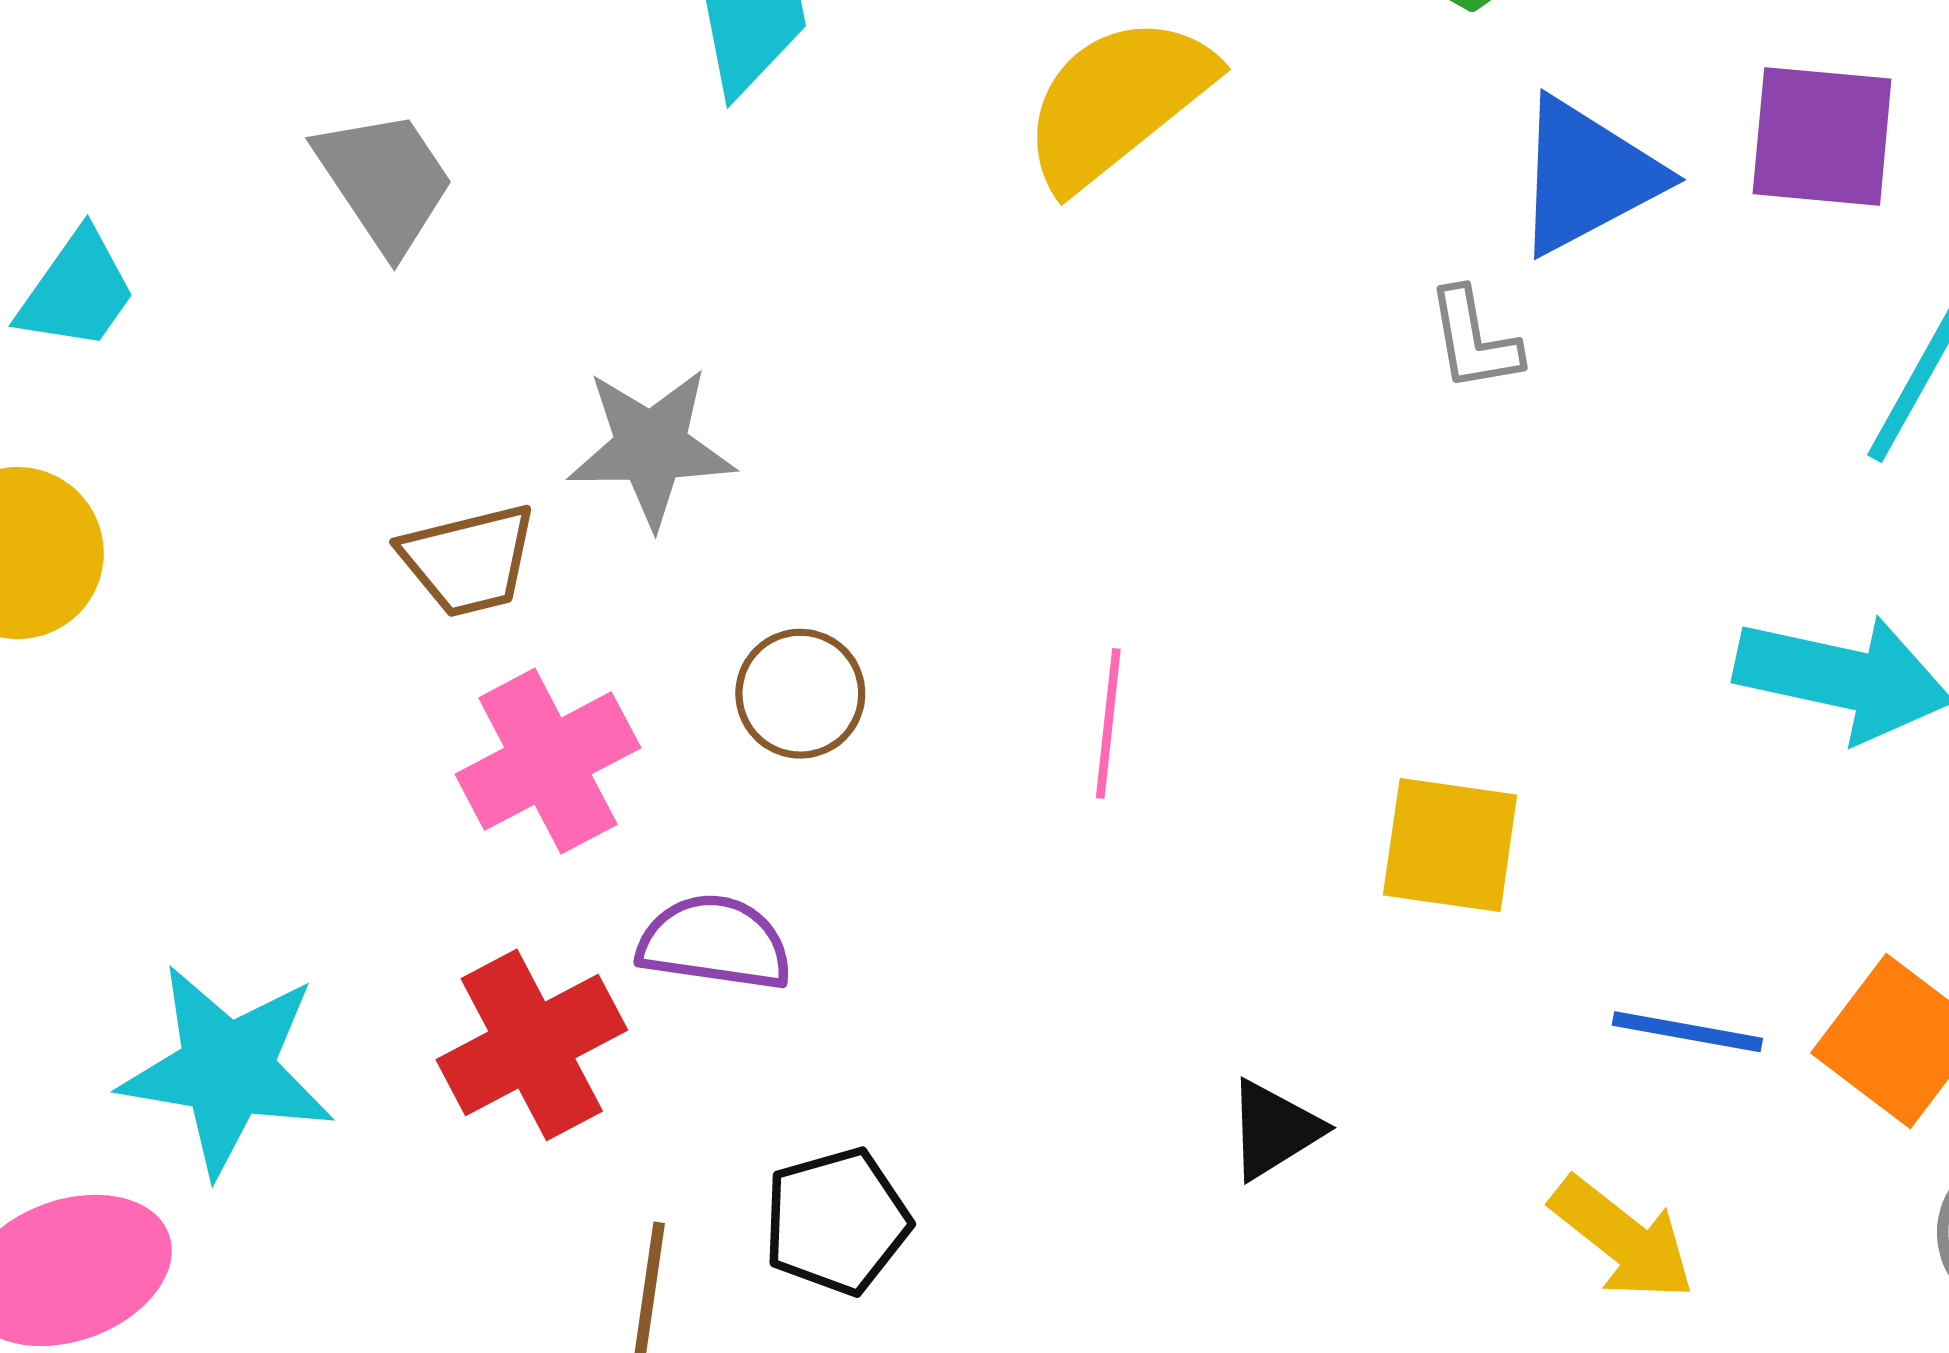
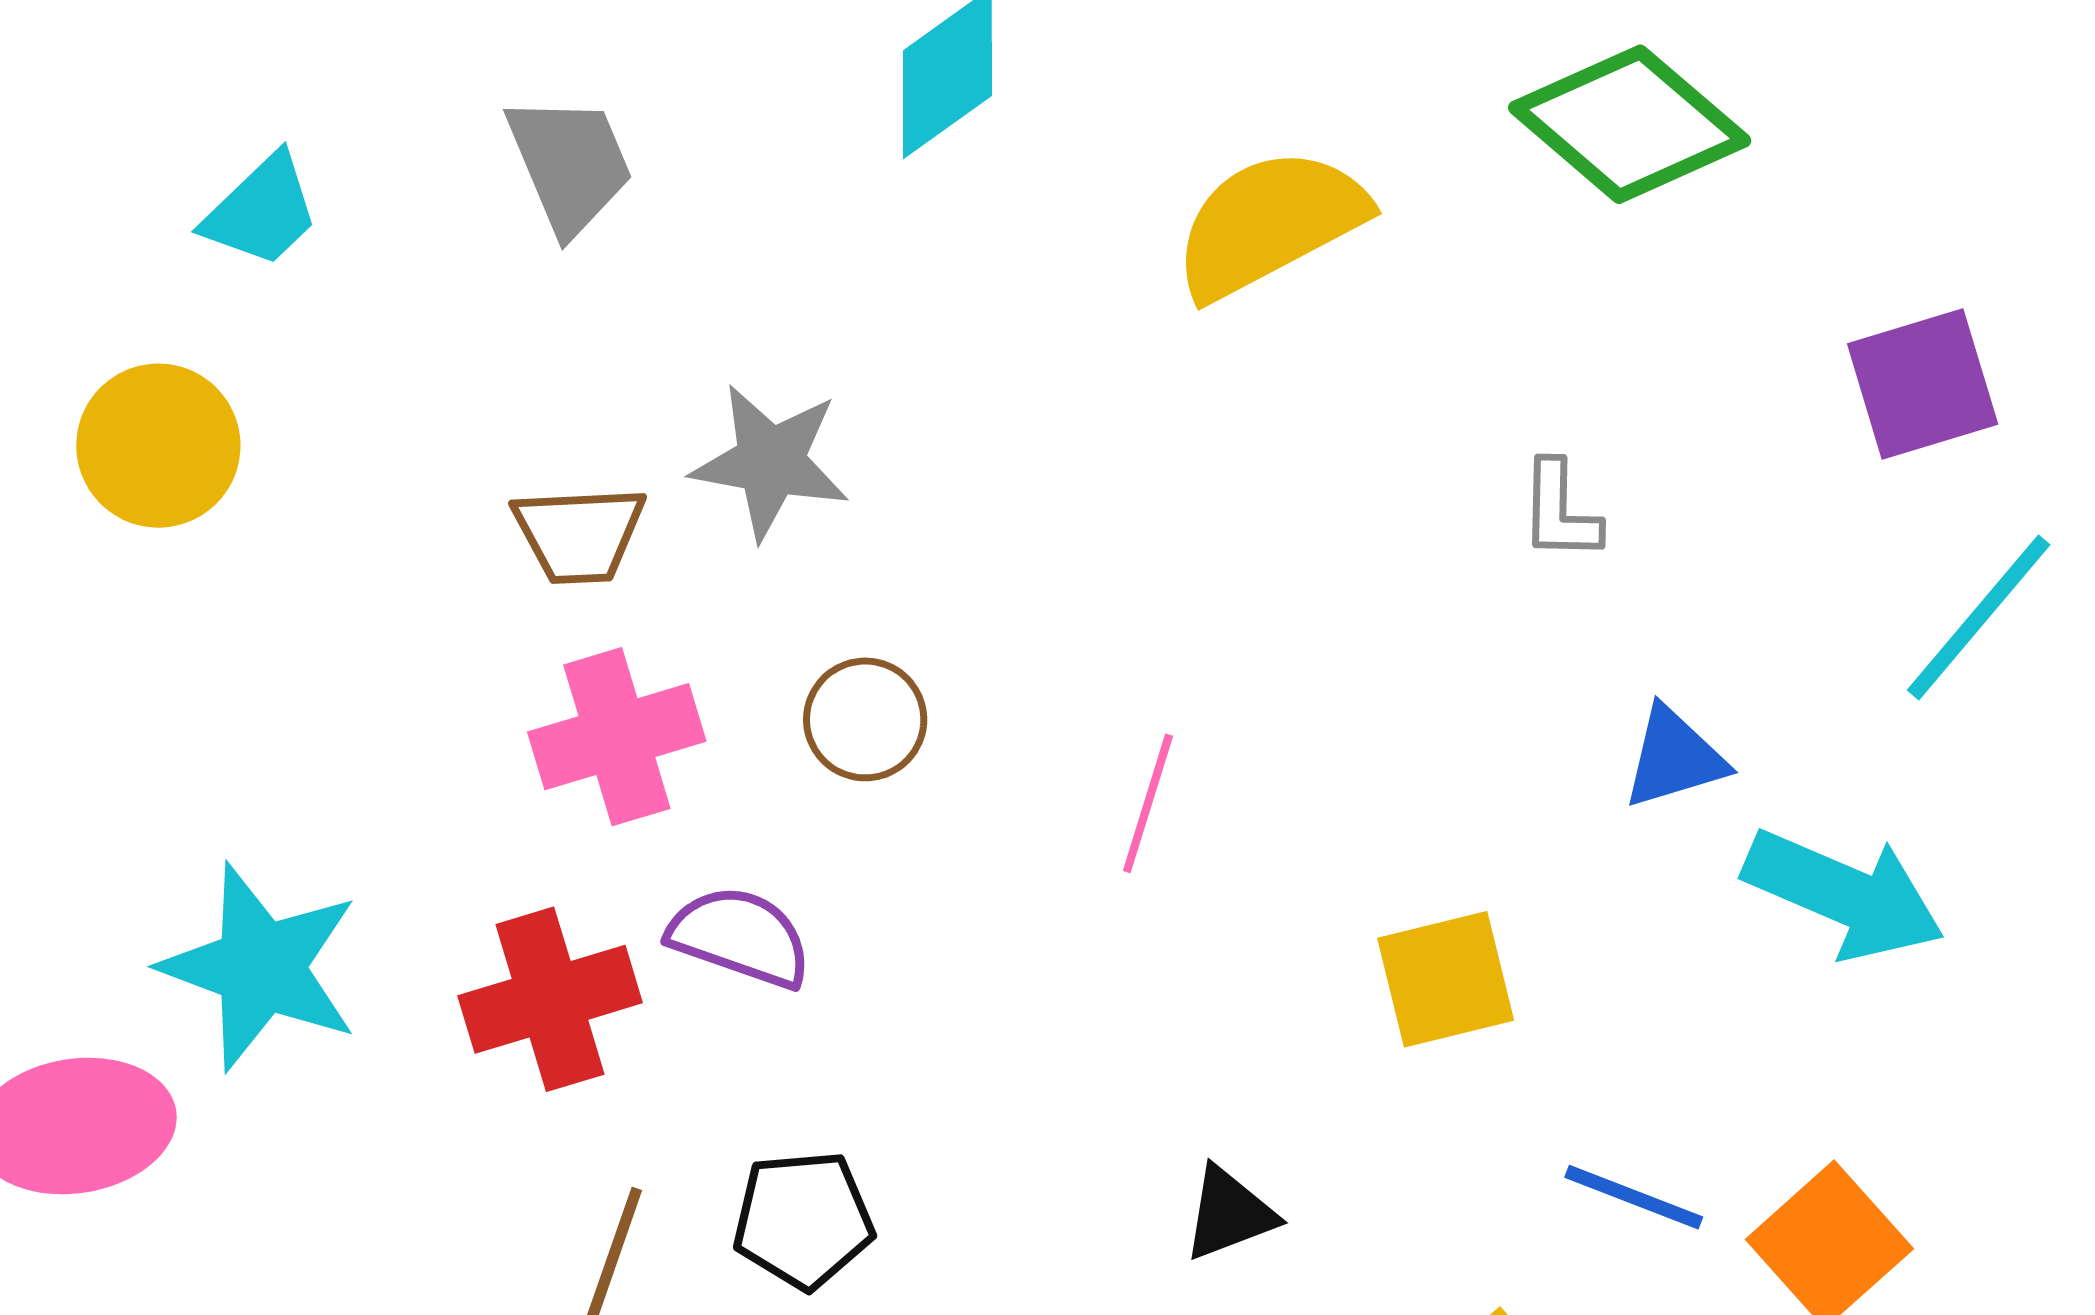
purple square: (1822, 136) -> (1923, 384), turned -33
blue triangle: (1587, 176) -> (1674, 758), moved, size x0.7
yellow square: (1450, 845) -> (1446, 979), turned -33

